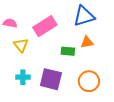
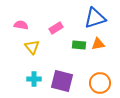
pink rectangle: (45, 26) -> (56, 28), size x0.6
green rectangle: (68, 51) -> (79, 45), moved

